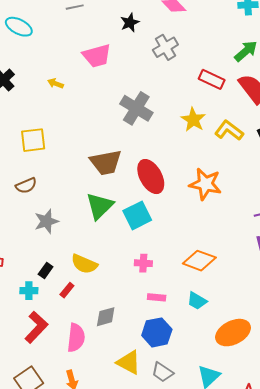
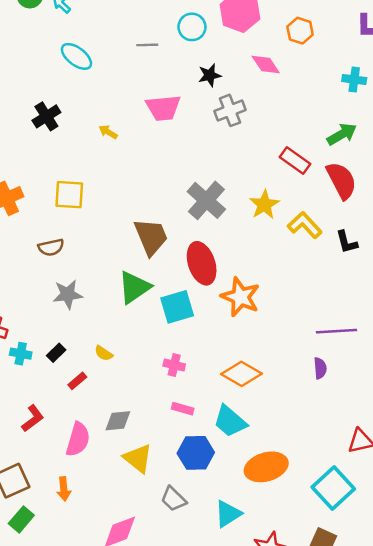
gray cross: (165, 47) -> (230, 110), moved
gray cross: (136, 108) -> (206, 200), moved
brown trapezoid: (106, 162) -> (151, 237), turned -112
orange star: (205, 184) -> (240, 297), moved
yellow semicircle: (84, 264) -> (104, 353), size x0.6
cyan cross: (29, 291) -> (21, 354), moved
cyan trapezoid: (197, 301) -> (230, 421), size x1.4
red L-shape: (36, 327) -> (33, 418), size x0.7
blue hexagon: (157, 332) -> (196, 453), moved
yellow triangle: (129, 362) -> (138, 458), moved

